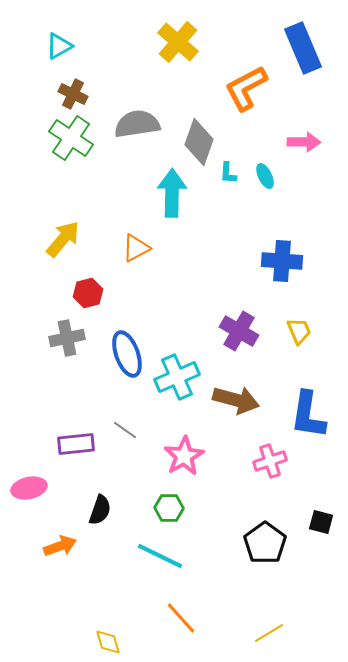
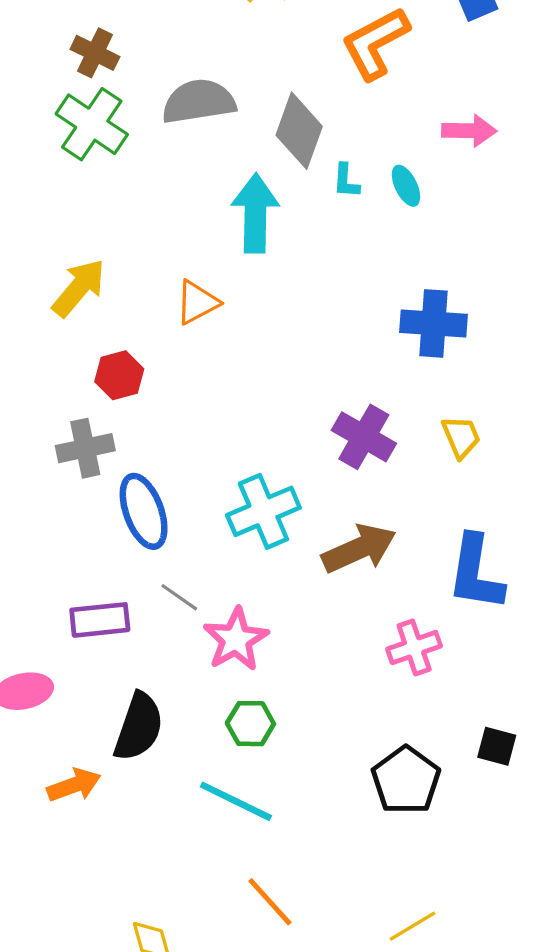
blue ellipse: (127, 354) -> (144, 511), moved
brown arrow: (236, 400) -> (359, 549), turned -39
pink star: (184, 456) -> (236, 639), moved
black semicircle: (100, 510) -> (139, 727), size x1.4

